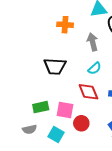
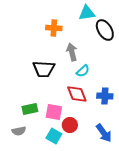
gray arrow: (93, 42) -> (72, 52), moved
cyan square: (56, 134) -> (54, 136), moved

